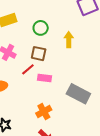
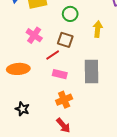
pink rectangle: (45, 78) -> (60, 74), moved
gray rectangle: (78, 94) -> (92, 72), moved, turned 55

